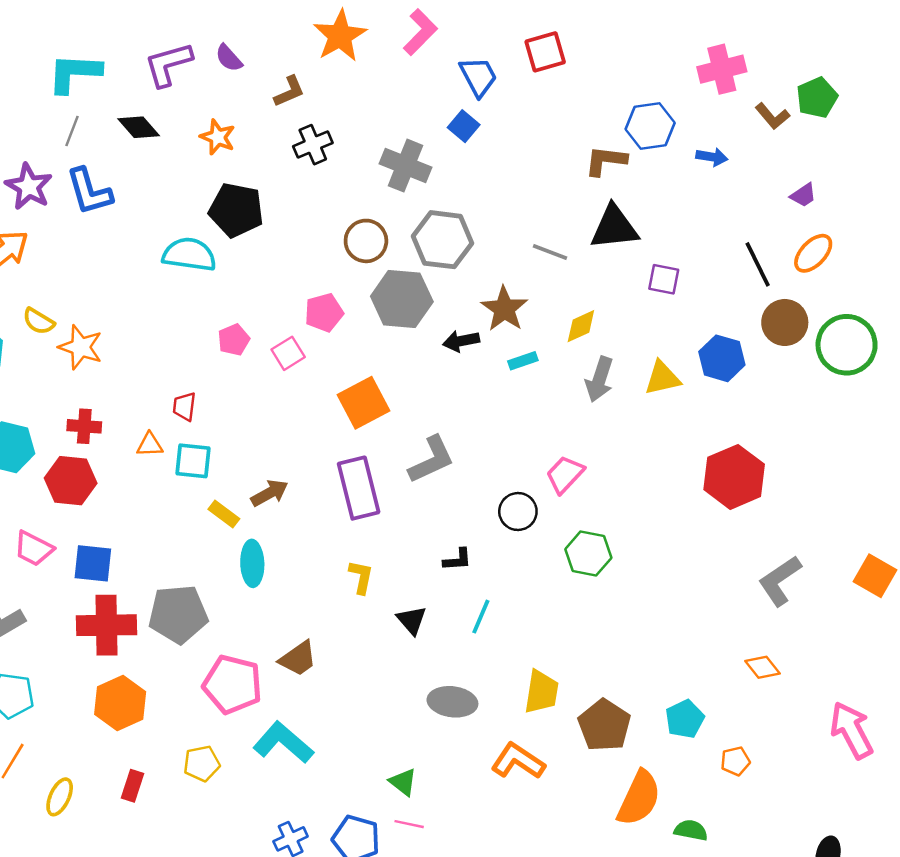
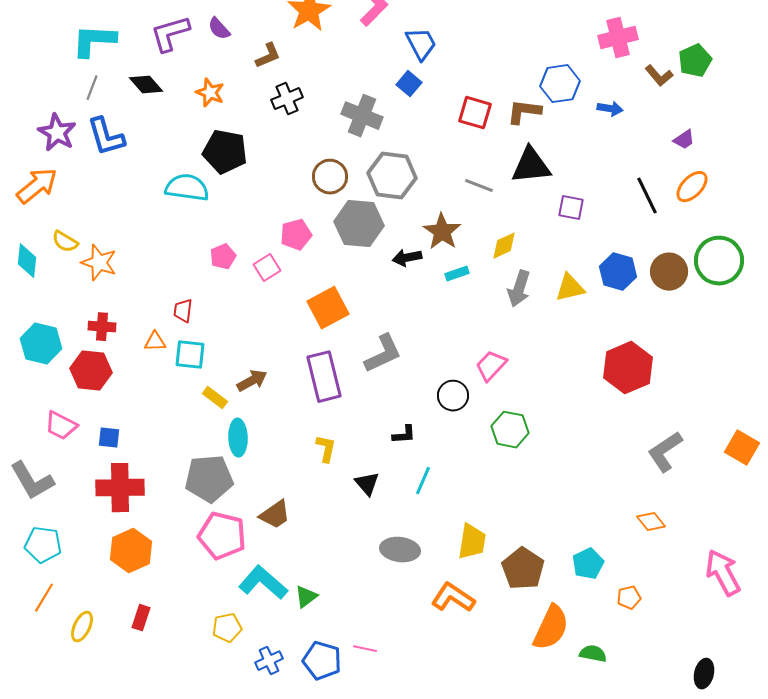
red square: (545, 52) -> (475, 113), moved, turned 32
brown circle: (785, 322) -> (669, 272), moved
blue square: (93, 563) -> (109, 438), size x0.7
gray pentagon: (178, 614) -> (209, 479), moved
yellow pentagon: (202, 764) -> (227, 628), moved
green triangle: (403, 782) -> (306, 597), moved, turned 45

